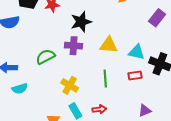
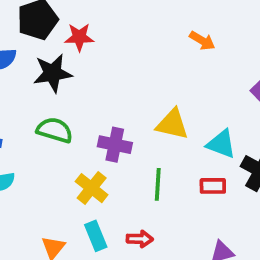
black star: (81, 22) -> (53, 73), moved
purple cross: (74, 46) -> (115, 145), moved
green semicircle: (46, 57) -> (55, 130), turned 36

